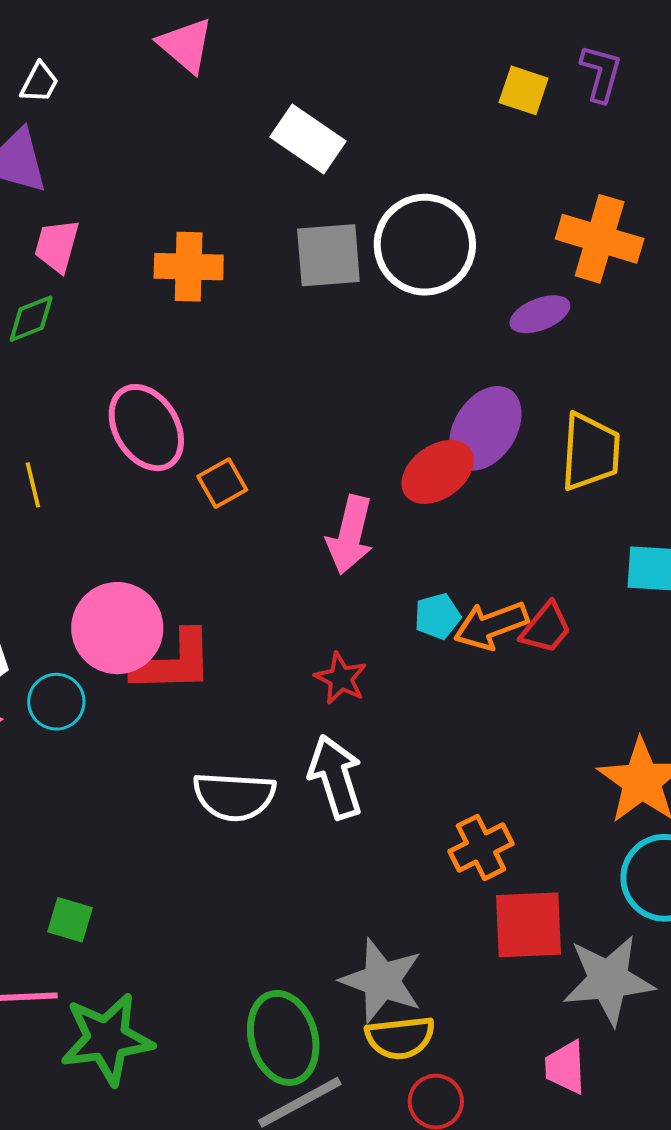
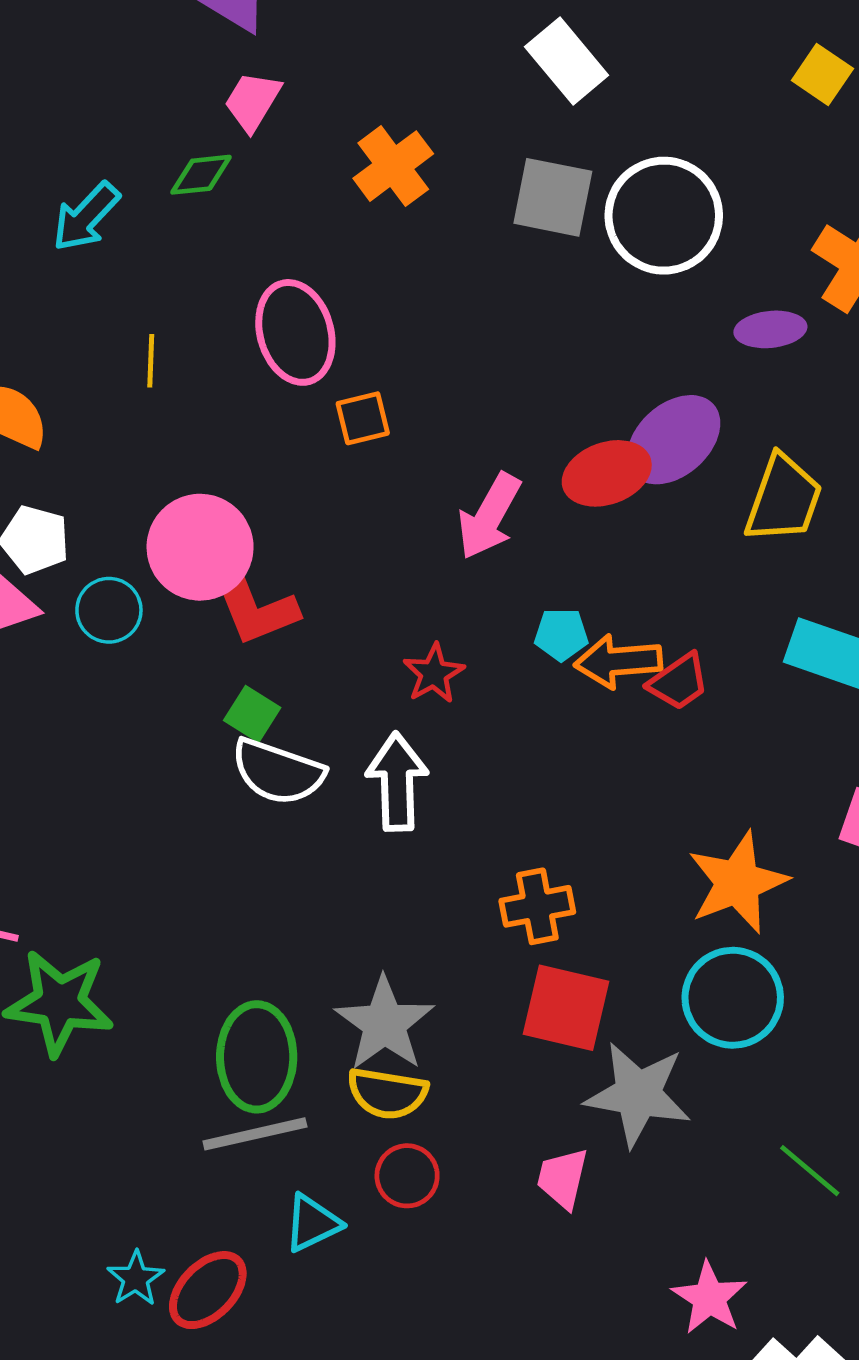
orange cross: (189, 267) -> (393, 166), turned 36
red L-shape: (173, 662) -> (252, 603), turned 54
green square: (70, 920) -> (252, 714), moved

